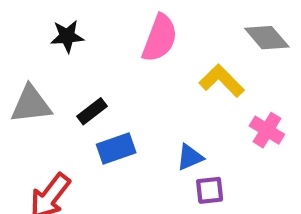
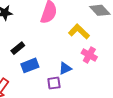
pink cross: (267, 130) -> (89, 55), moved
purple square: (210, 190) -> (54, 83), moved

